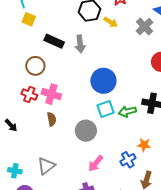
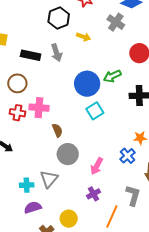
yellow arrow: (111, 22) -> (84, 37), moved
green arrow: (127, 112) -> (112, 76), moved
brown semicircle: (52, 119) -> (57, 130), moved
gray circle: (86, 131) -> (68, 154), moved
cyan cross: (15, 171) -> (27, 185), moved

